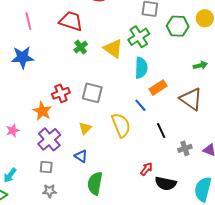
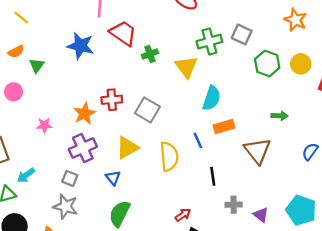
red trapezoid: (71, 21) -> (123, 33), moved
green cross: (139, 37) -> (209, 42), moved
yellow triangle: (85, 128) -> (127, 148), size x1.5
gray star: (50, 191) -> (66, 207), size x1.5

